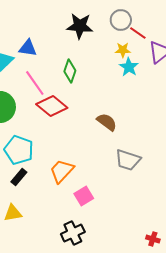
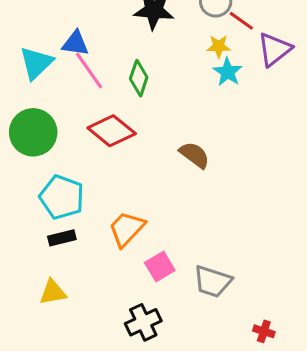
pink line: (35, 83) -> (89, 70), moved
gray trapezoid: (128, 160) -> (213, 282), moved
black rectangle: (19, 177) -> (62, 238), turned 36

